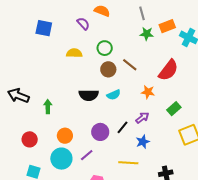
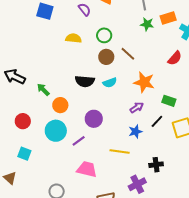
red semicircle: (168, 70) -> (175, 58), moved, size x0.7
orange star: (148, 92) -> (144, 82), size x1.5
green arrow: (48, 107) -> (43, 90), turned -48
green rectangle: (174, 109) -> (169, 101), turned 56
black line: (123, 127) -> (157, 121), moved
orange circle: (65, 136) -> (60, 105), moved
cyan circle: (61, 159) -> (56, 131), moved

